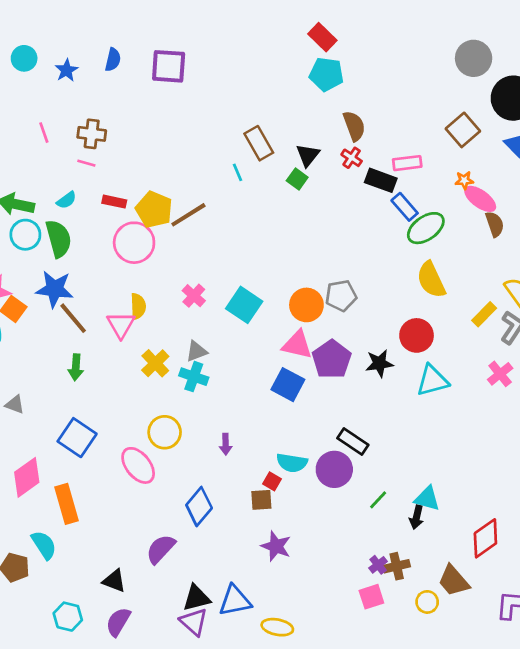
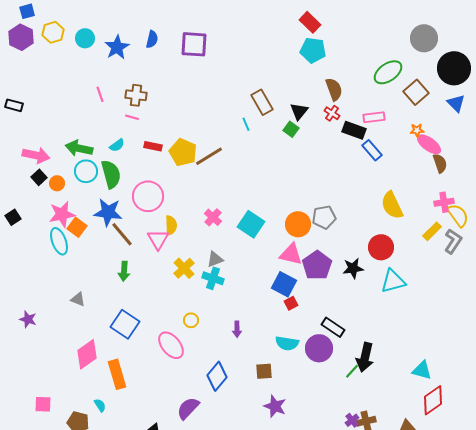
blue star: (66, 70) -> (117, 47), size x1.4
green ellipse: (426, 228) -> (388, 72), moved
pink circle: (134, 243) -> (148, 196), moved
pink cross: (500, 374) -> (444, 202), moved, turned 30
yellow circle: (165, 432) -> (191, 320), size x0.6
red square: (272, 481) -> (291, 303), moved, turned 32
cyan triangle: (427, 499) -> (422, 370), moved
black arrow: (417, 517) -> (365, 357), moved, size x1.6
cyan semicircle: (44, 545) -> (100, 405), size x0.6

